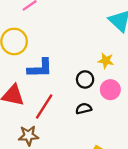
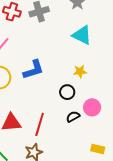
blue L-shape: (40, 68) -> (33, 70), moved
pink circle: (110, 90) -> (92, 107), moved

